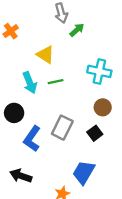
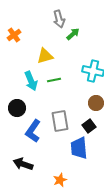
yellow triangle: (45, 55) -> (45, 56), turned -48
gray rectangle: (62, 128) -> (60, 121), turned -35
blue trapezoid: (84, 172) -> (79, 148), moved, turned -35

